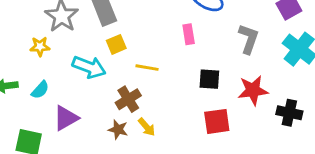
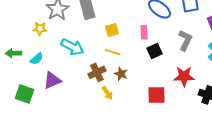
yellow square: (116, 44) -> (112, 30), moved
black square: (209, 79) -> (154, 51), moved, turned -35
brown star: (118, 130) -> (121, 74), moved

